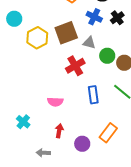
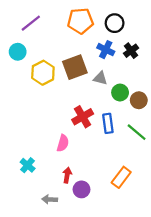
red cross: (75, 66) -> (83, 117), moved
blue rectangle: (93, 95) -> (108, 123), moved
pink semicircle: (55, 102) -> (63, 143), turned -77
purple circle: (82, 144) -> (82, 189), moved

